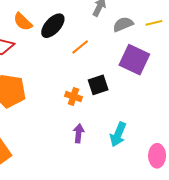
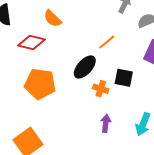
black ellipse: (53, 26) -> (85, 67), moved
black square: (98, 85) -> (124, 78), turned 30

